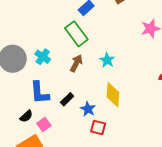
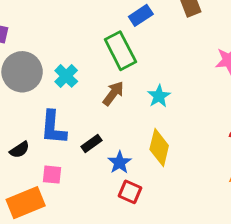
black semicircle: (26, 116) -> (20, 150), moved
pink square: (44, 124) -> (52, 175), turned 32

